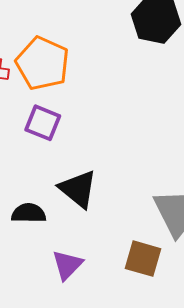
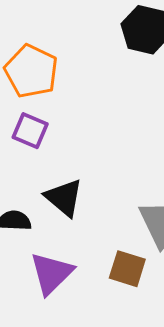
purple triangle: (67, 265) -> (51, 273), size x1.4

